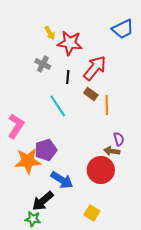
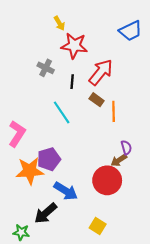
yellow arrow: (50, 33) -> (59, 23), moved
brown arrow: (112, 151) -> (119, 160), turned -42
green star: (33, 219) -> (21, 232), moved

